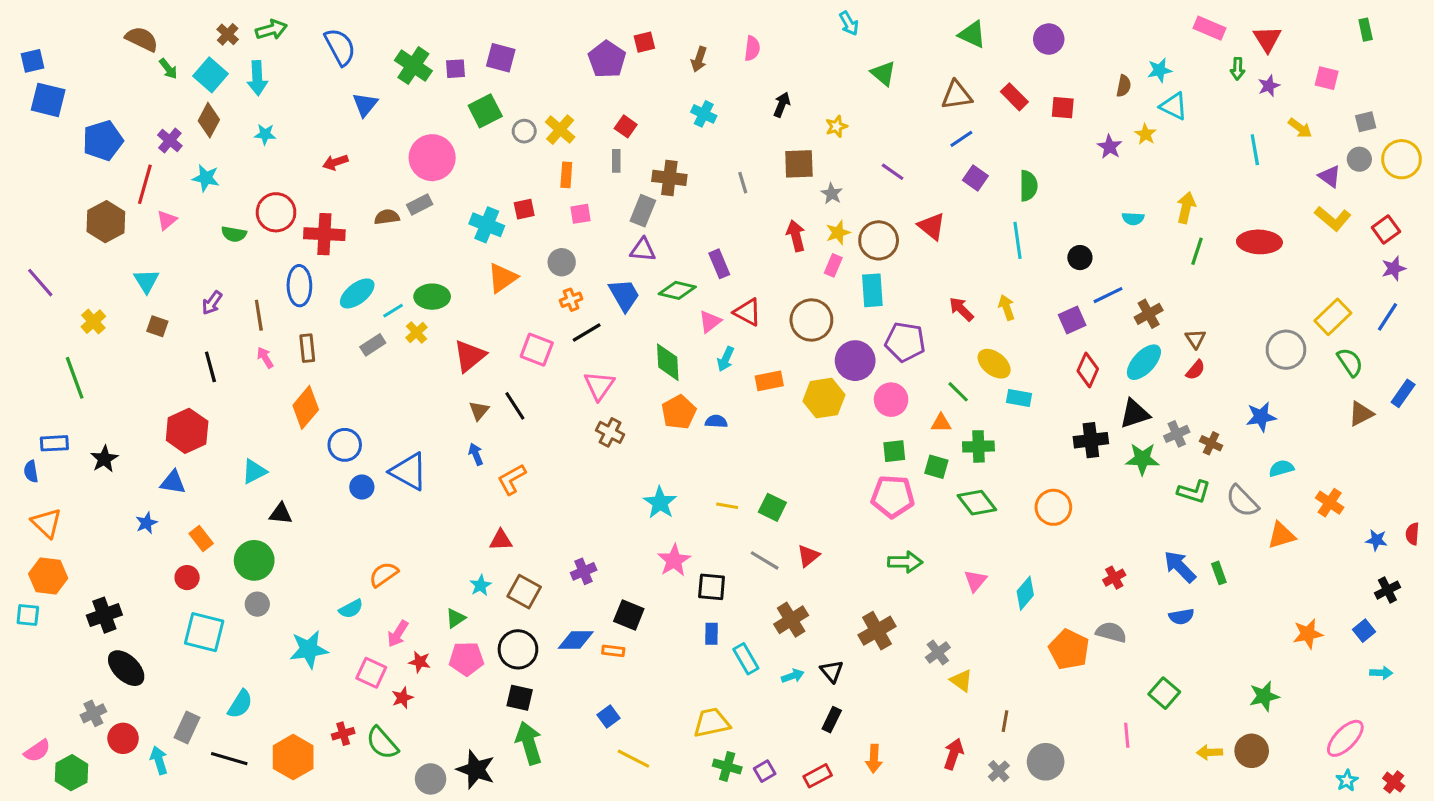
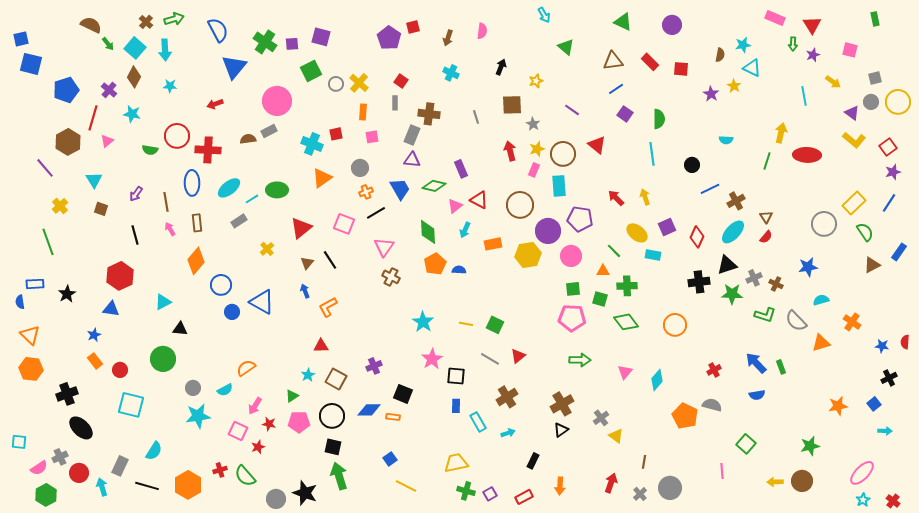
blue triangle: (365, 105) -> (234, 67), size x1.5
yellow arrow: (1186, 208) -> (781, 133), moved
purple line: (40, 283) -> (45, 168), moved
purple square: (1072, 320) -> (667, 227), moved
yellow cross: (417, 332) -> (267, 249), moved
orange rectangle: (201, 539) -> (95, 361), moved
gray circle: (257, 604) -> (193, 388), moved
cyan square: (28, 615) -> (19, 442), moved
black triangle: (832, 671) -> (561, 430), moved, turned 35
pink semicircle: (37, 751) -> (39, 468), moved

